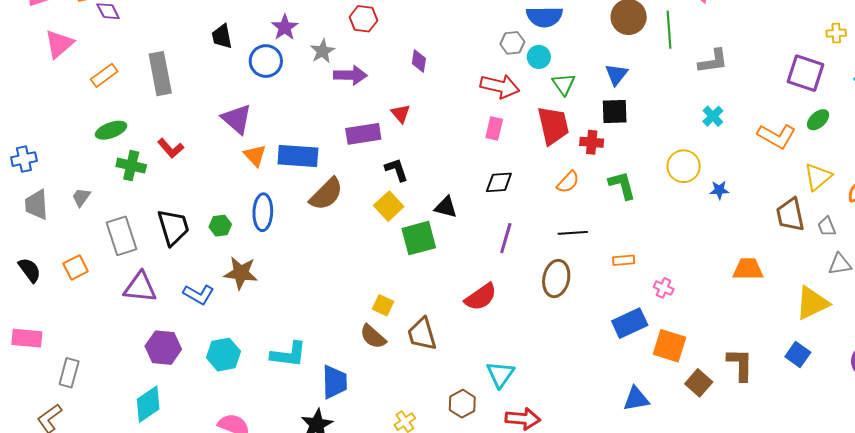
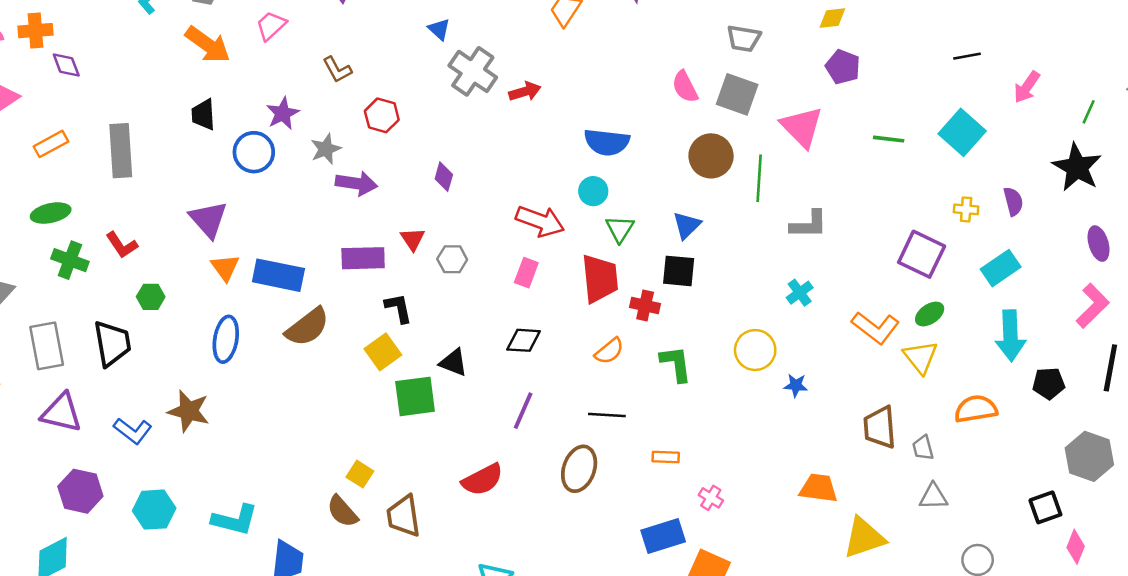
gray hexagon: (512, 43) -> (452, 259), moved
yellow triangle: (818, 177) -> (920, 357), moved, turned -36
green hexagon: (220, 226) -> (151, 297), moved
yellow triangle: (812, 303) -> (864, 538), moved

